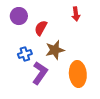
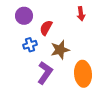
blue cross: (25, 54) -> (30, 45), moved

